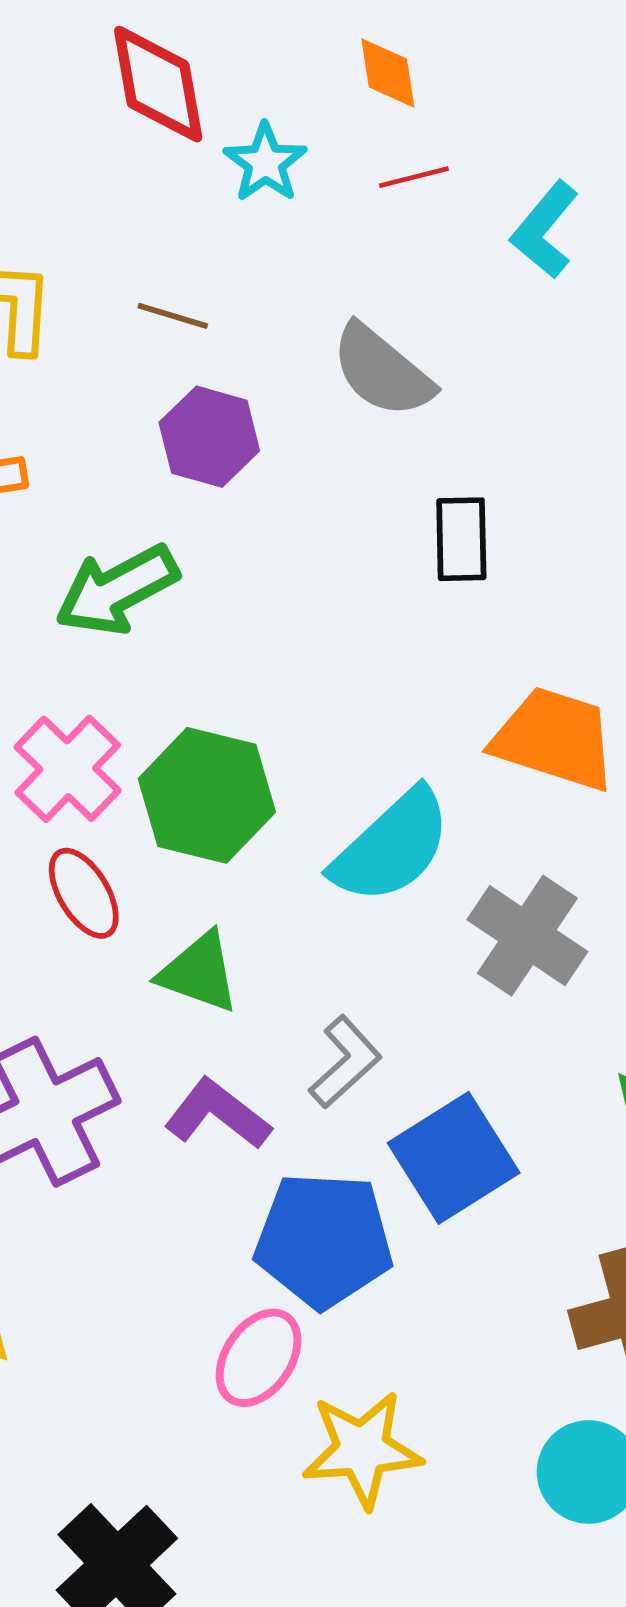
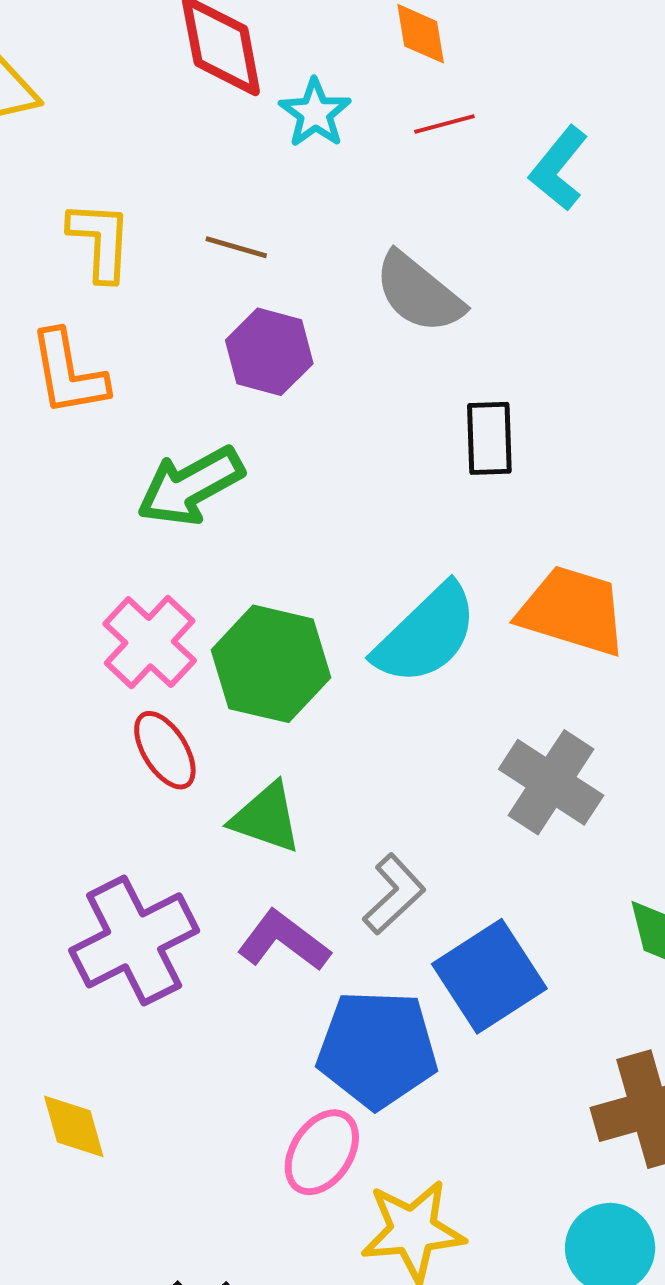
cyan semicircle: (392, 846) -> (426, 634), moved

